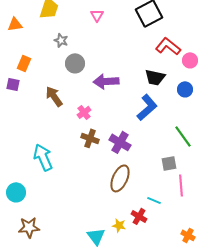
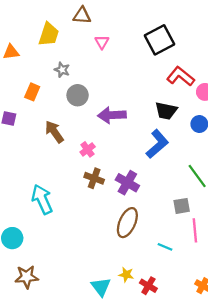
orange rectangle: (24, 63) -> (32, 92), moved
red cross: (139, 216) -> (148, 286), moved

